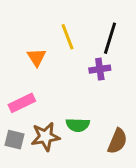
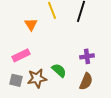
purple cross: (100, 69) -> (87, 56), moved
green semicircle: (78, 125) -> (59, 70), turned -140

